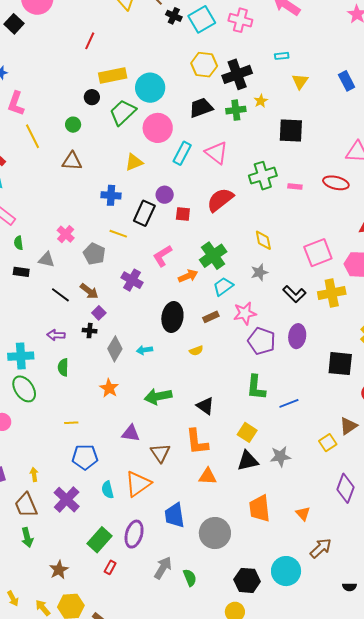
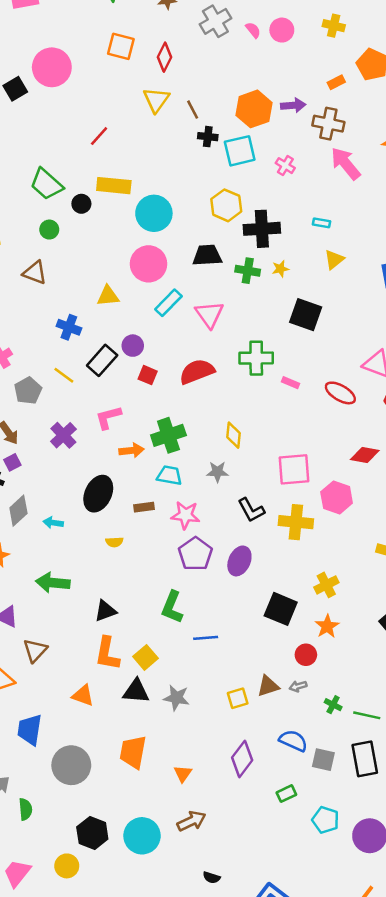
black cross: (174, 16) -> (208, 137), turned -35
pink cross: (240, 20) -> (285, 166), size x0.7
green trapezoid: (123, 112) -> (46, 184), moved, turned -112
cyan trapezoid: (223, 286) -> (169, 475), turned 30
black triangle: (205, 406) -> (105, 611), turned 48
orange L-shape: (197, 442) -> (107, 654), moved

